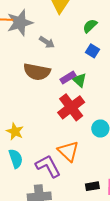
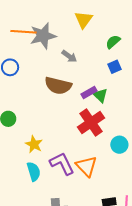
blue square: (92, 51) -> (115, 67), turned 32
purple L-shape: (48, 166) -> (62, 164), moved

